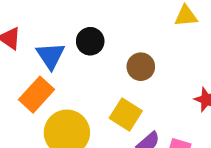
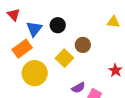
yellow square: (126, 114) -> (64, 58), moved

